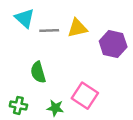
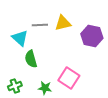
cyan triangle: (25, 18) -> (20, 38), moved
green cross: (18, 105) -> (15, 86), turned -32

